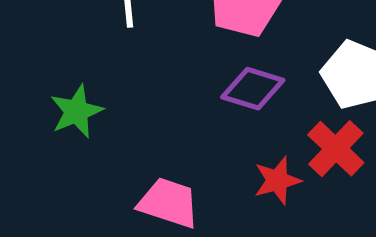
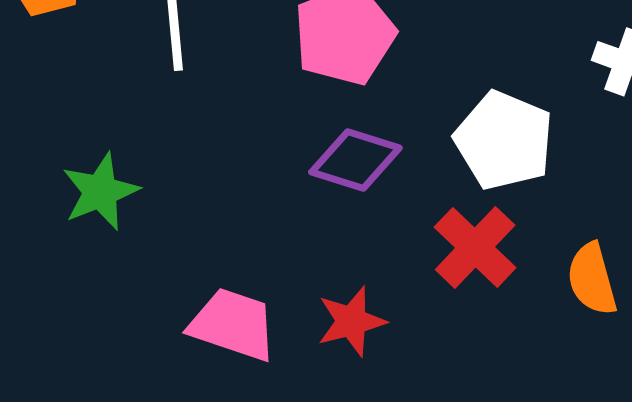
red star: (277, 180) -> (351, 321), moved

